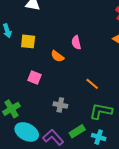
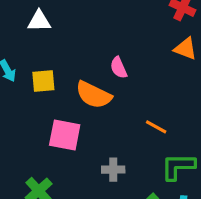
orange semicircle: (57, 56) -> (94, 95), size x1.6
pink square: (35, 78) -> (65, 135), size x1.5

